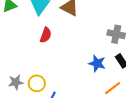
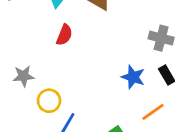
gray star: (16, 82) -> (23, 76), moved

